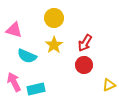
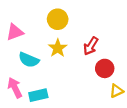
pink triangle: (14, 30) -> (15, 32), turned -36
red circle: (84, 65) -> (105, 68), moved

